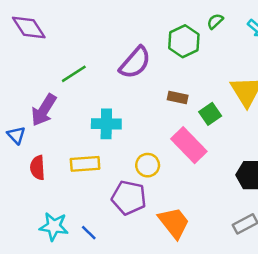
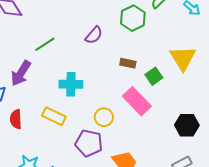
purple semicircle: (135, 63) -> (94, 35), size x0.7
yellow rectangle: (85, 164) -> (54, 116), turned 30

